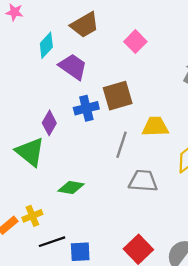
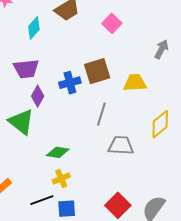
purple trapezoid: (73, 67) -> (26, 69), moved, turned 140
yellow trapezoid: (155, 127) -> (135, 83), moved
yellow cross: (32, 216) -> (61, 178), moved

